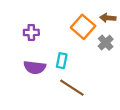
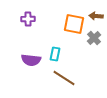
orange square: (83, 27) -> (74, 24), turned -30
purple cross: (31, 32) -> (28, 19), moved

